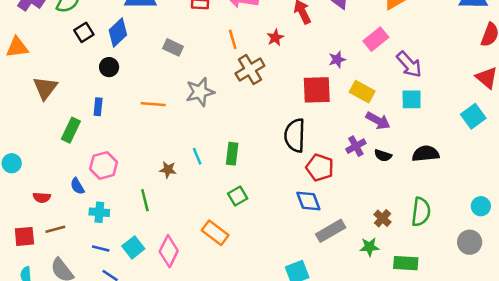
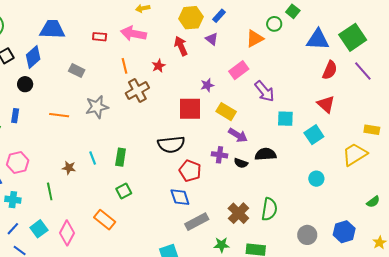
cyan square: (412, 99) -> (285, 119), moved
black semicircle: (295, 135) -> (171, 144), turned -100
purple cross: (356, 146) -> (220, 155), turned 35
black semicircle: (426, 154) -> (266, 154), moved
cyan circle: (481, 206) -> (316, 179), moved
brown cross: (382, 218) -> (238, 213), size x1.5
green star: (369, 247) -> (222, 245), moved
blue line: (101, 249) -> (13, 229), turned -64

